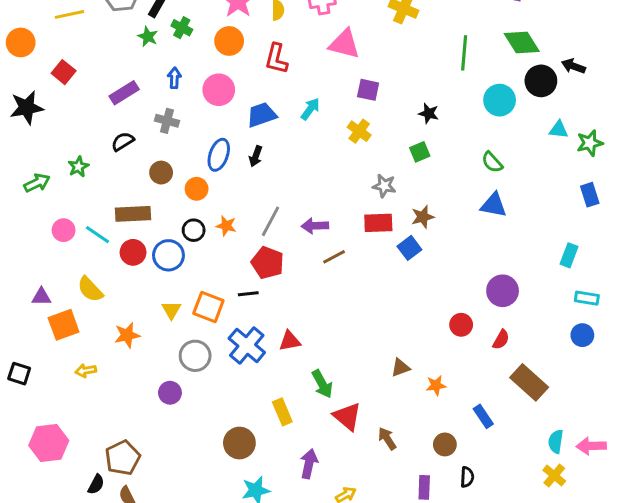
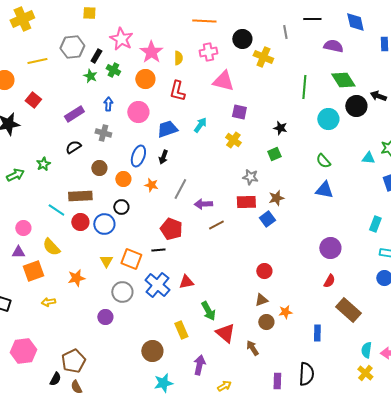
cyan triangle: (559, 130) -> (368, 158), moved
gray line: (270, 221) -> (180, 189), moved
orange star: (226, 226) -> (151, 185), moved
pink circle: (64, 230) -> (23, 228), moved
red circle: (461, 325) -> (264, 271), moved
blue rectangle: (483, 416) -> (317, 333), turned 35
brown circle: (445, 444) -> (266, 322), moved
black semicircle: (467, 477) -> (306, 374), size x1.6

